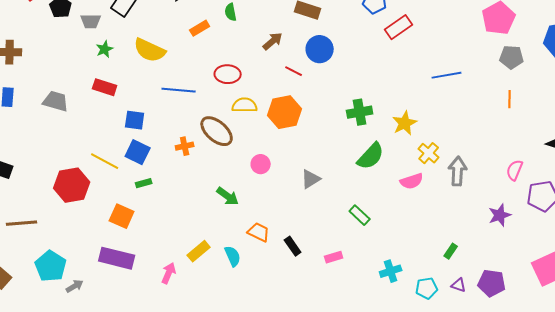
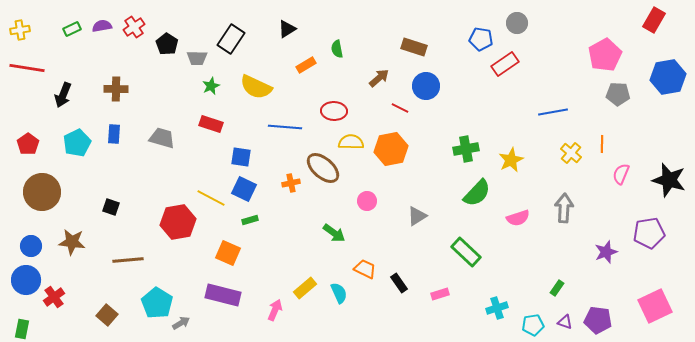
orange line: (510, 99) -> (602, 144), moved
yellow cross: (429, 153) -> (571, 153), moved
pink semicircle: (515, 170) -> (621, 174), moved
green rectangle: (360, 215) -> (466, 252), size x1.4

